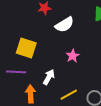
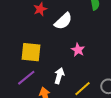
purple line: (16, 72) -> (26, 78), turned -30

